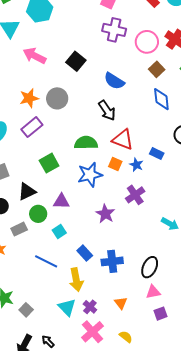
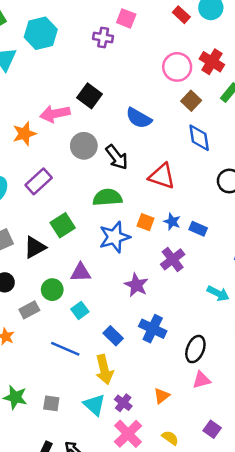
purple cross: (114, 30) -> (103, 38), moved, size x0.7
pink arrow: (35, 56) -> (55, 114), moved, turned -35
orange star: (29, 98) -> (24, 134), moved
gray circle: (57, 98) -> (84, 146), moved
black arrow: (107, 110) -> (117, 157), moved
red triangle: (123, 140) -> (162, 176), moved
blue rectangle: (157, 153) -> (198, 229), moved
black triangle: (27, 191) -> (35, 247), moved
blue cross: (112, 261) -> (153, 329), moved, turned 35
orange triangle: (121, 303) -> (162, 396), turned 32
gray square: (26, 310) -> (51, 403), moved, turned -32
purple square: (160, 314) -> (212, 429), moved, turned -32

